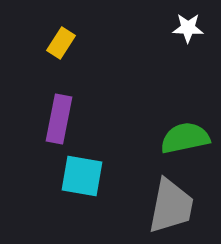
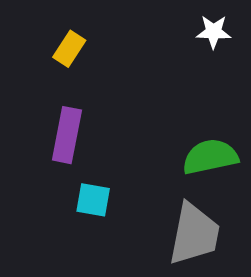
cyan square: (82, 176) -> (93, 200), size x0.7

